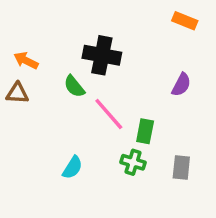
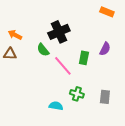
black cross: (102, 55) -> (59, 32), turned -35
green rectangle: (145, 131) -> (84, 58), moved
cyan semicircle: (73, 168) -> (56, 106), moved, turned -112

